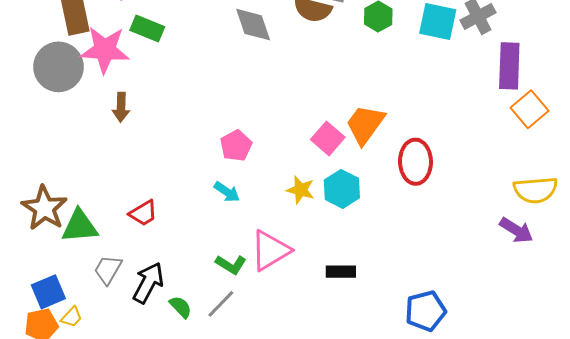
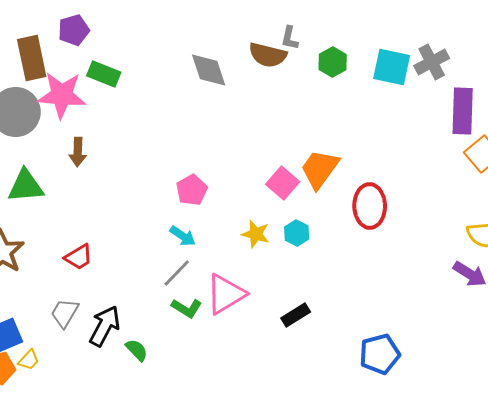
cyan hexagon: (342, 189) -> (297, 233), size x0.7
red trapezoid: (143, 213) -> (79, 257), moved
green triangle: (80, 226) -> (26, 186), moved
black rectangle: (341, 272) -> (296, 315), turned -32
gray line: (221, 304) -> (177, 273), moved

